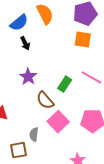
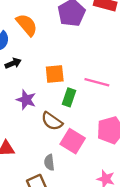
orange square: (83, 39) -> (55, 74), moved
black arrow: (25, 43) -> (13, 63), turned -72

